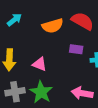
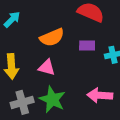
orange semicircle: (53, 26) -> (52, 37), moved

